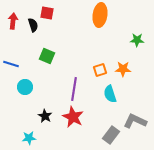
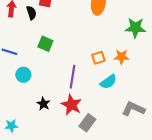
green star: (137, 40) -> (135, 28), size x1.5
cyan semicircle: (110, 94) -> (108, 82), turned -108
gray rectangle: (111, 135) -> (87, 123), moved
cyan star: (29, 138) -> (11, 126), moved

